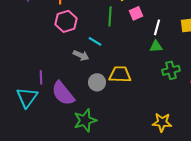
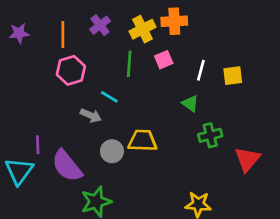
white line: (157, 27) -> (201, 70), moved
green triangle: (156, 46) -> (190, 103), turned 40

